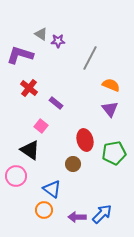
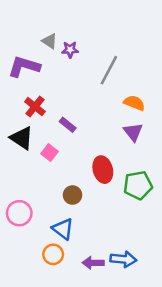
black triangle: (30, 150) -> (22, 138), moved
brown circle: (73, 164) -> (73, 195), moved
blue arrow: (102, 214) -> (123, 259), turned 50

